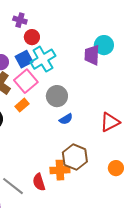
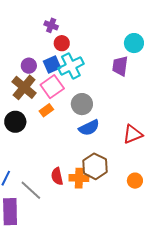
cyan circle: (104, 45) -> (134, 43), moved
blue semicircle: (66, 119) -> (89, 128), size x1.5
red semicircle: (39, 182) -> (57, 176), moved

